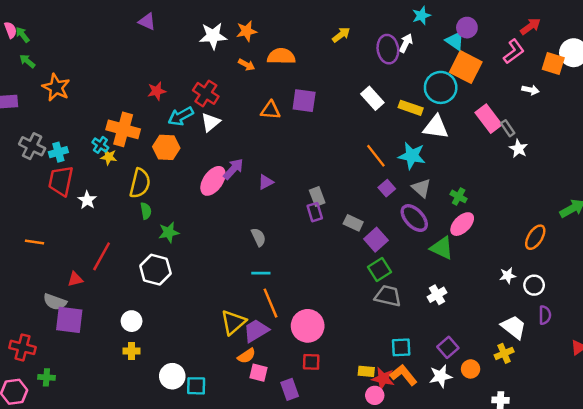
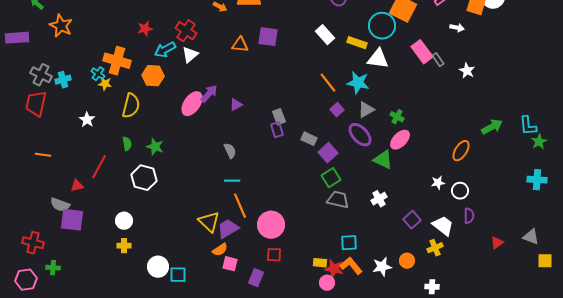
white star: (518, 149) -> (467, 71), moved
red trapezoid: (61, 181) -> (36, 104), moved
gray triangle: (421, 188) -> (366, 110), turned 48
green semicircle: (146, 211) -> (127, 144), moved
green star: (169, 232) -> (155, 147), turned 30
yellow triangle: (233, 322) -> (209, 222), turned -35
purple square: (448, 347) -> (412, 220), moved
purple rectangle: (290, 389) -> (256, 278), turned 42

